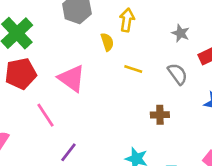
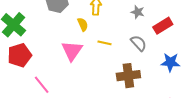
pink triangle: (72, 78) -> (72, 51), moved, turned 35
brown cross: (160, 115) -> (128, 76), size x1.6

